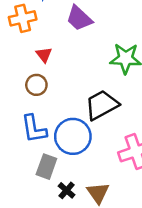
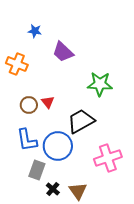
orange cross: (23, 18) -> (17, 64), moved, turned 35
red triangle: (44, 55) -> (48, 102), moved

